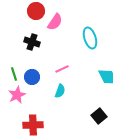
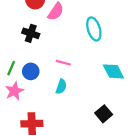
pink line: (62, 69) -> (63, 63), turned 40
green line: (14, 74) -> (11, 68), turned 40

